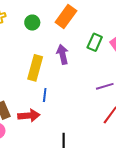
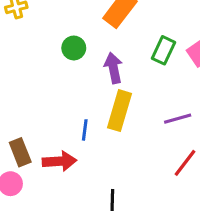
green circle: (32, 23) -> (74, 48), moved
yellow rectangle: (35, 68) -> (120, 111), moved

